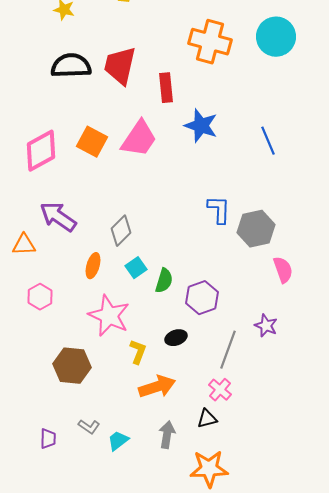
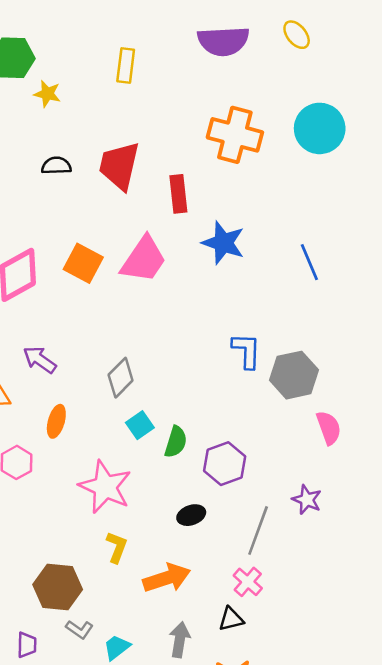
black semicircle: (71, 66) -> (56, 166), size x0.6
purple arrow: (58, 217) -> (40, 360), size x0.7
orange ellipse: (93, 266) -> (56, 421), moved
yellow L-shape: (138, 352) -> (117, 547), moved
brown hexagon: (72, 366) -> (58, 587), moved

